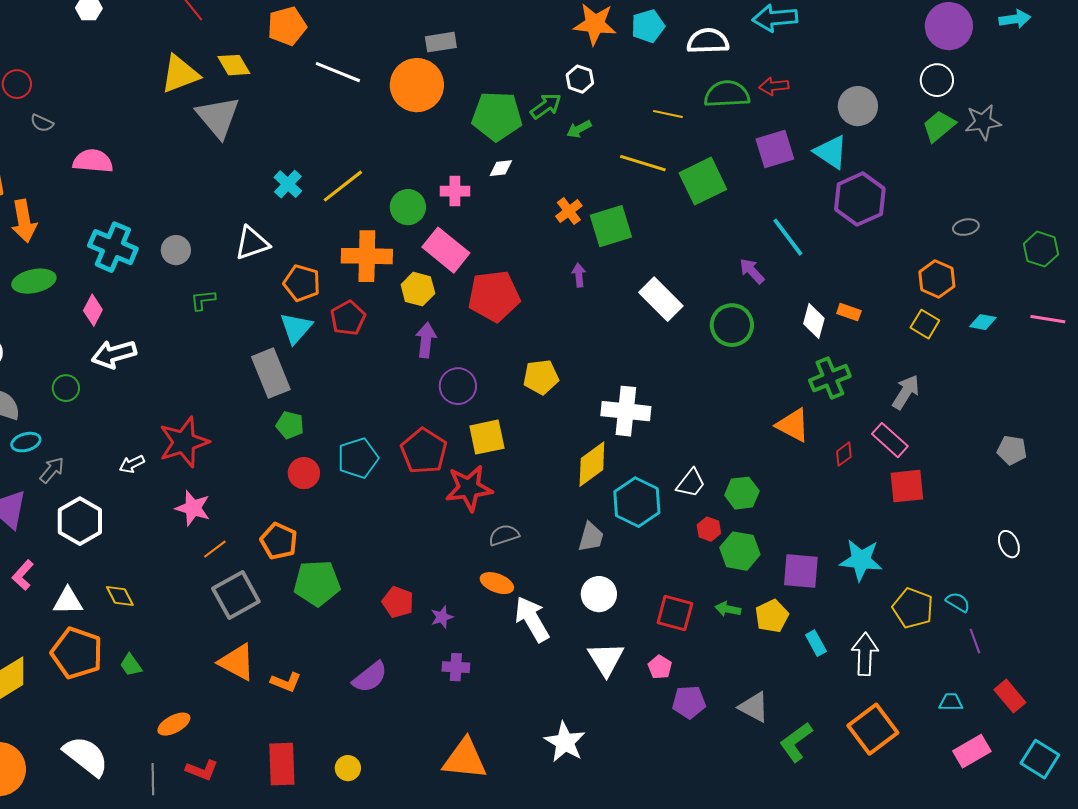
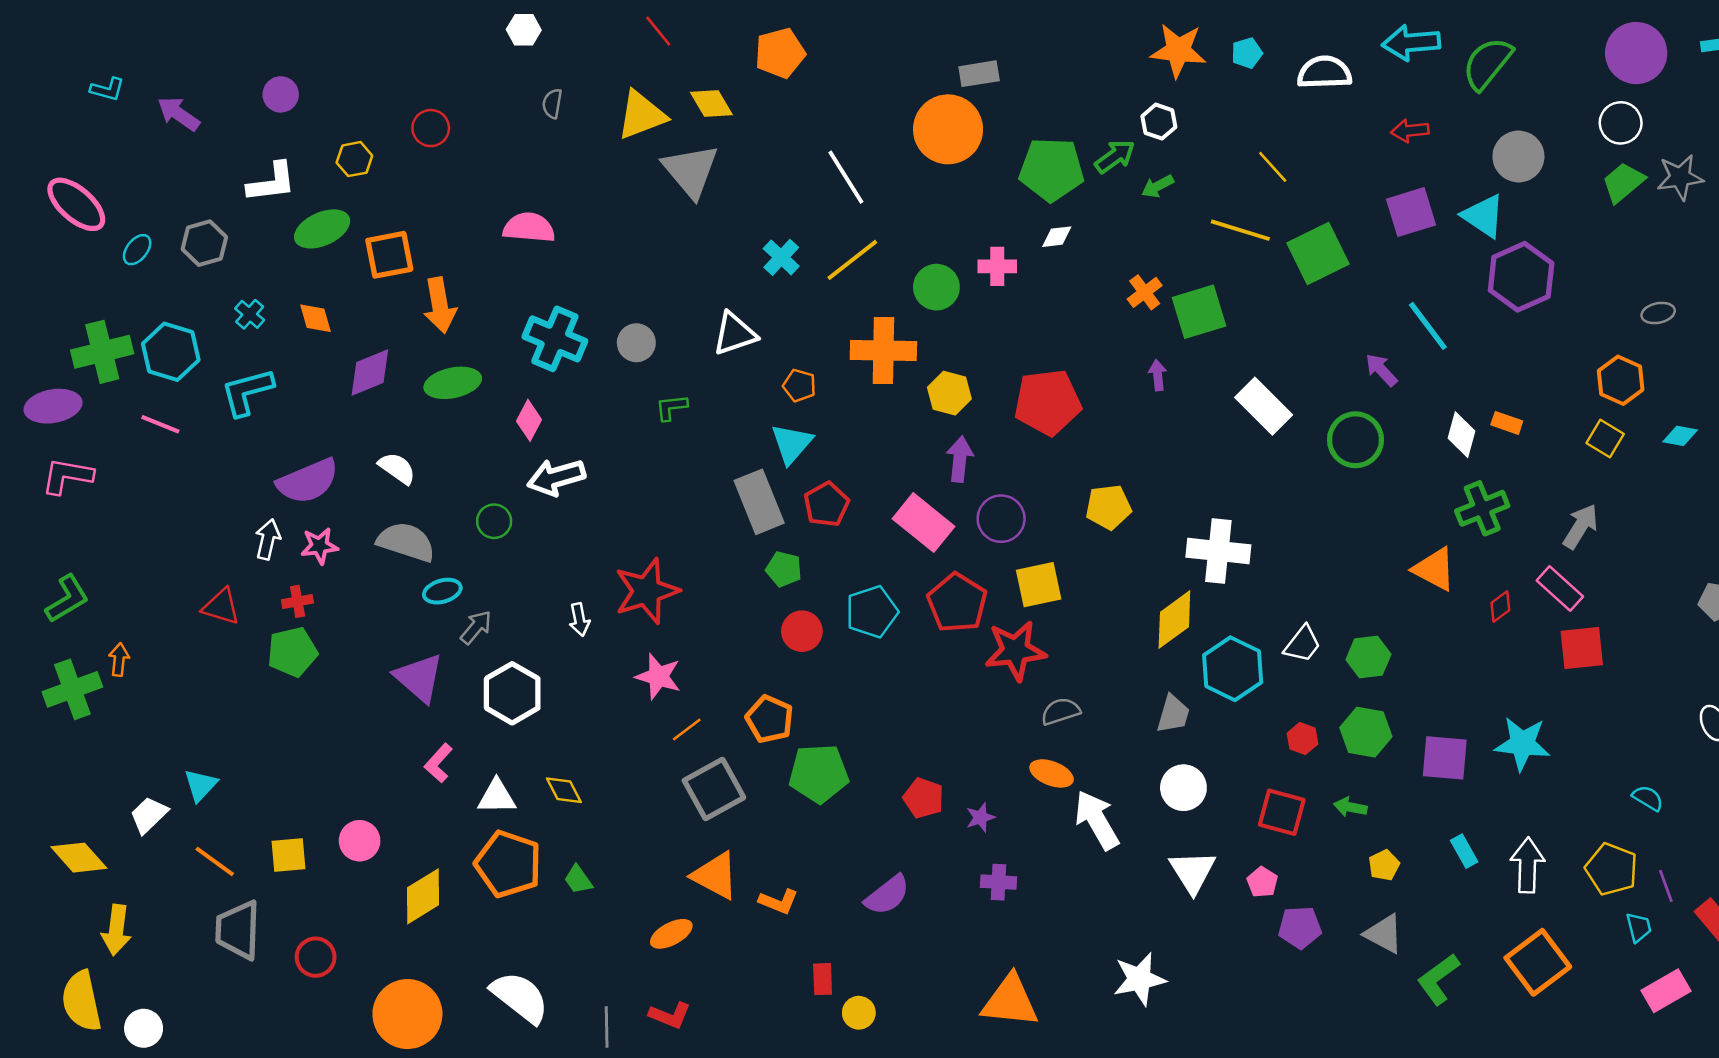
cyan pentagon: (648, 26) -> (1247, 53), size x0.7
white line: (338, 72) -> (846, 177), moved, turned 36
green semicircle: (727, 94) -> (1487, 63), moved, turned -48
yellow line: (668, 114) -> (1273, 167), turned 36
gray semicircle: (42, 123) -> (552, 103), moved, turned 75
pink rectangle: (446, 250) -> (923, 523), moved
orange pentagon: (302, 283) -> (799, 385), size x0.7
red pentagon: (348, 318) -> (826, 504), moved
white arrow: (132, 464) -> (579, 620), turned -75
red hexagon: (709, 529) -> (1302, 739), moved
yellow pentagon: (913, 608) -> (1612, 869), moved
yellow pentagon: (772, 616) -> (1384, 865), moved, size x0.7
purple line: (975, 641) -> (1666, 886), moved
cyan trapezoid: (951, 702) -> (1639, 927), turned 75
orange ellipse: (174, 724) -> (671, 934), moved
white star: (565, 742) -> (1139, 979), turned 30
red rectangle: (282, 764) -> (823, 979), moved, size x0.6

